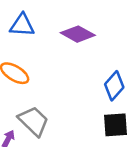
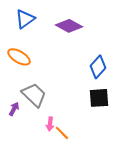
blue triangle: (22, 25) -> (25, 19), turned -40

